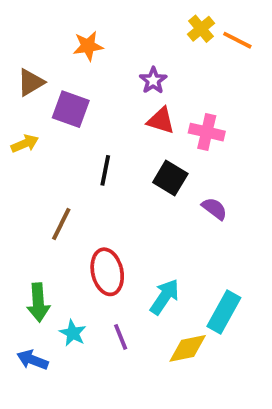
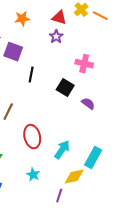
red triangle: (161, 121) -> (59, 18), moved
black line: (105, 170) -> (31, 75), moved
cyan star: (73, 333) -> (33, 175), moved
purple line: (121, 337) -> (59, 196), moved, turned 40

